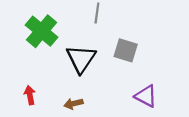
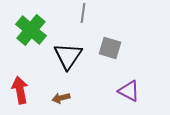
red arrow: (30, 95) -> (20, 90), size x1.5

